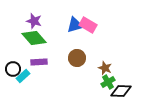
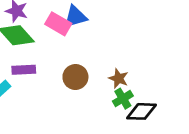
pink rectangle: (88, 25) -> (58, 24), moved
brown circle: (77, 58) -> (75, 77), moved

